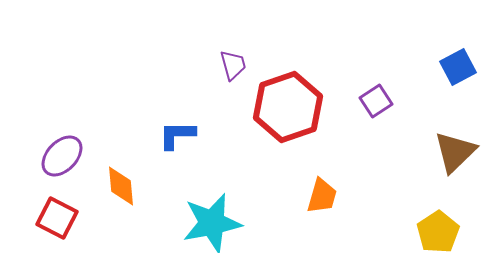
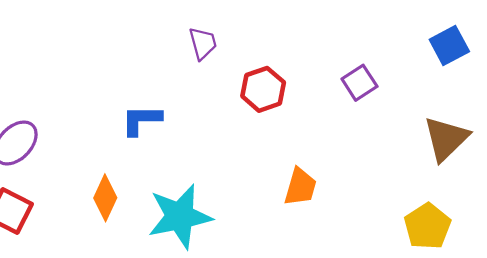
red hexagon: (288, 107) -> (263, 89), size x0.6
orange diamond: (121, 186) -> (105, 198), moved, turned 30

